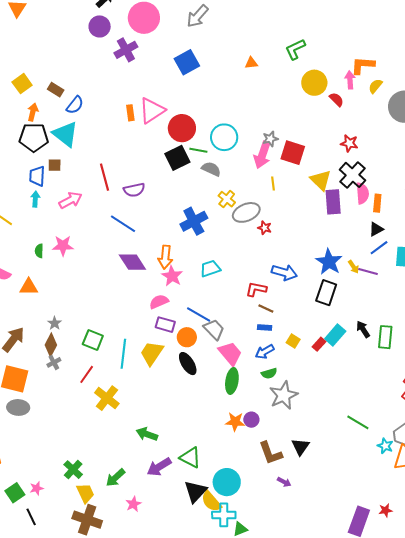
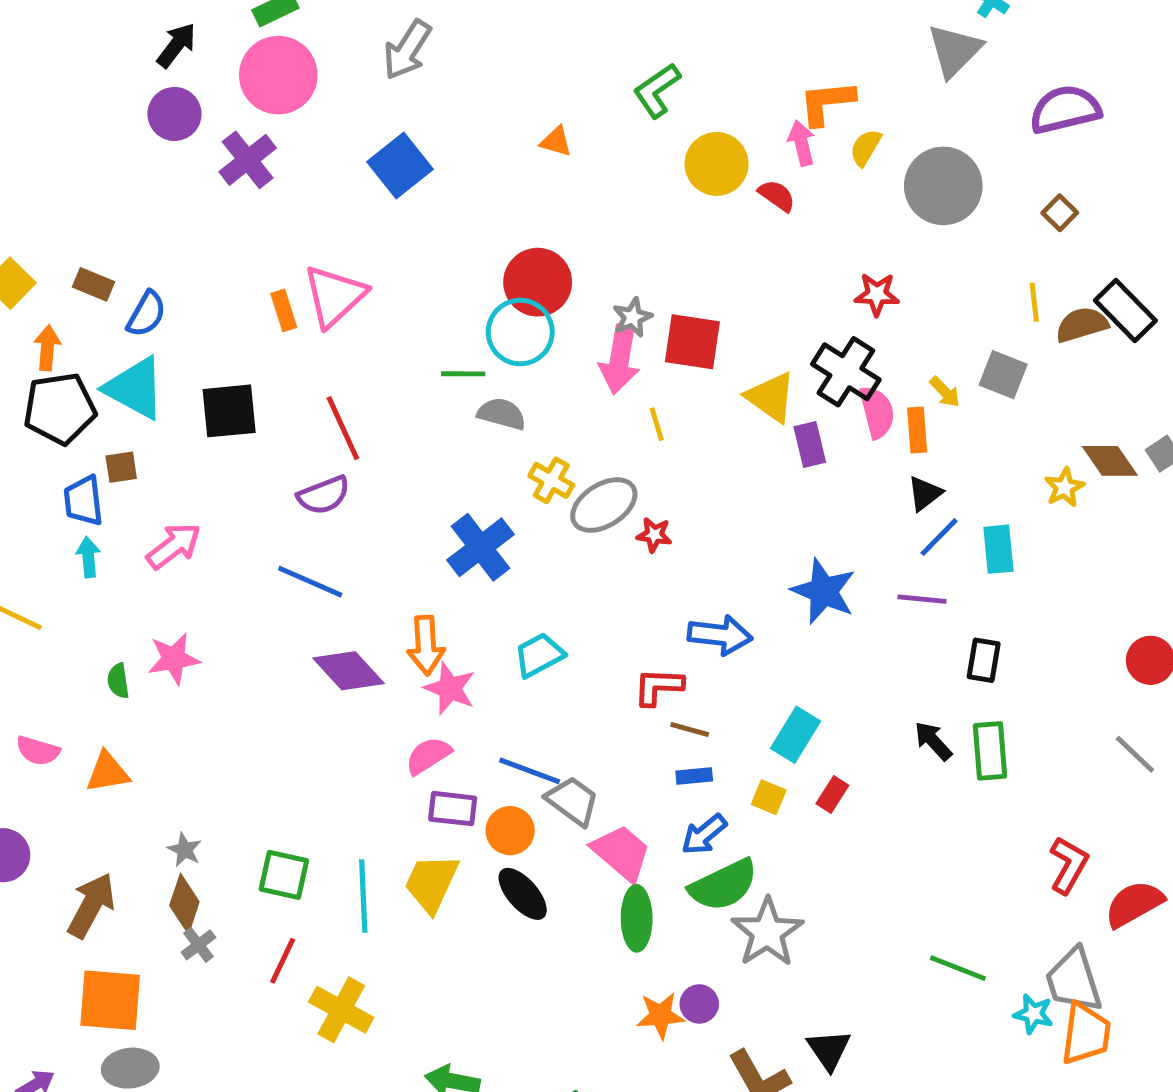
orange triangle: (251, 63) -> (556, 141), turned 32
red circle: (182, 128) -> (538, 282), moved
red star: (349, 143) -> (877, 294), moved
black square: (177, 158) -> (229, 411), moved, turned 30
red line: (104, 177) -> (343, 428), moved
purple rectangle: (333, 202) -> (810, 445), size x0.7
yellow arrow: (354, 267) -> (945, 392), moved
black rectangle: (326, 293) -> (984, 660), moved, size x0.7
cyan rectangle: (335, 335) -> (795, 735), moved
green semicircle: (269, 373) -> (723, 885), size x1.8

